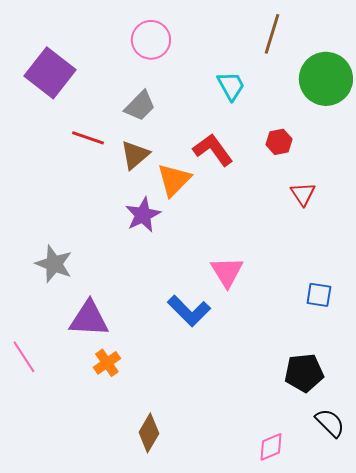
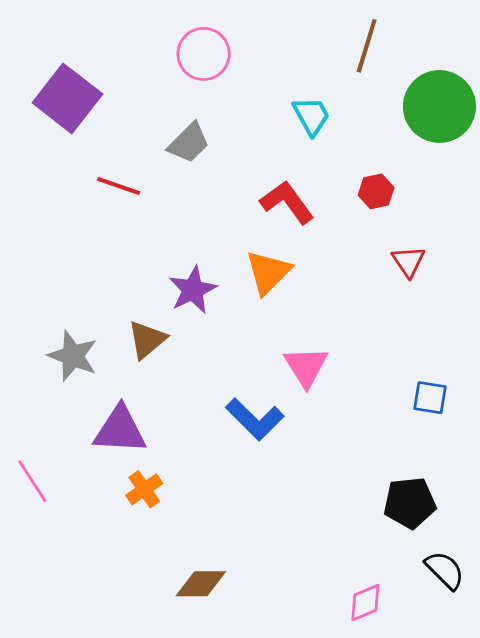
brown triangle: (135, 155) -> (147, 340), moved
orange triangle: (174, 180) -> (268, 272), moved
brown diamond: (149, 433) -> (201, 584), turned 60

